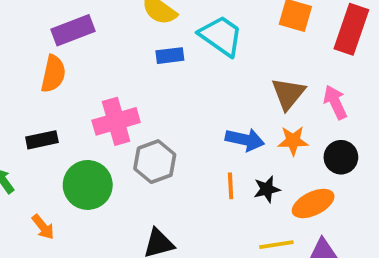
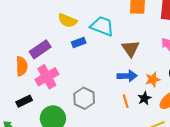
purple rectangle: (73, 30) -> (40, 49), moved
brown triangle: (288, 94) -> (130, 49), moved
pink cross: (116, 121) -> (47, 77), moved
orange star: (293, 141) -> (153, 79), moved

